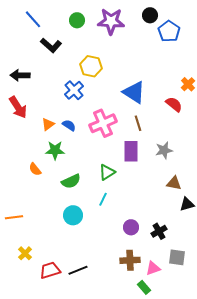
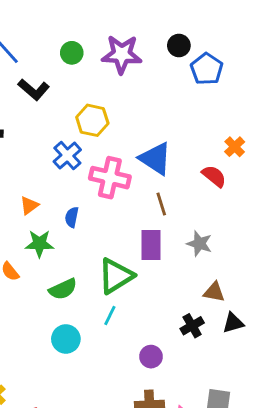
pink cross: (103, 123) -> (110, 178), moved, turned 36
blue semicircle: (69, 125) -> (72, 217), moved, turned -112
gray star: (164, 150) -> (199, 244), turned 30
green triangle: (107, 172) -> (116, 276), size x1.5
black cross: (159, 231) -> (192, 326), moved

